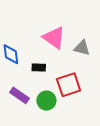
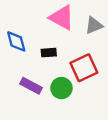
gray triangle: (82, 48) -> (94, 25), turned -30

